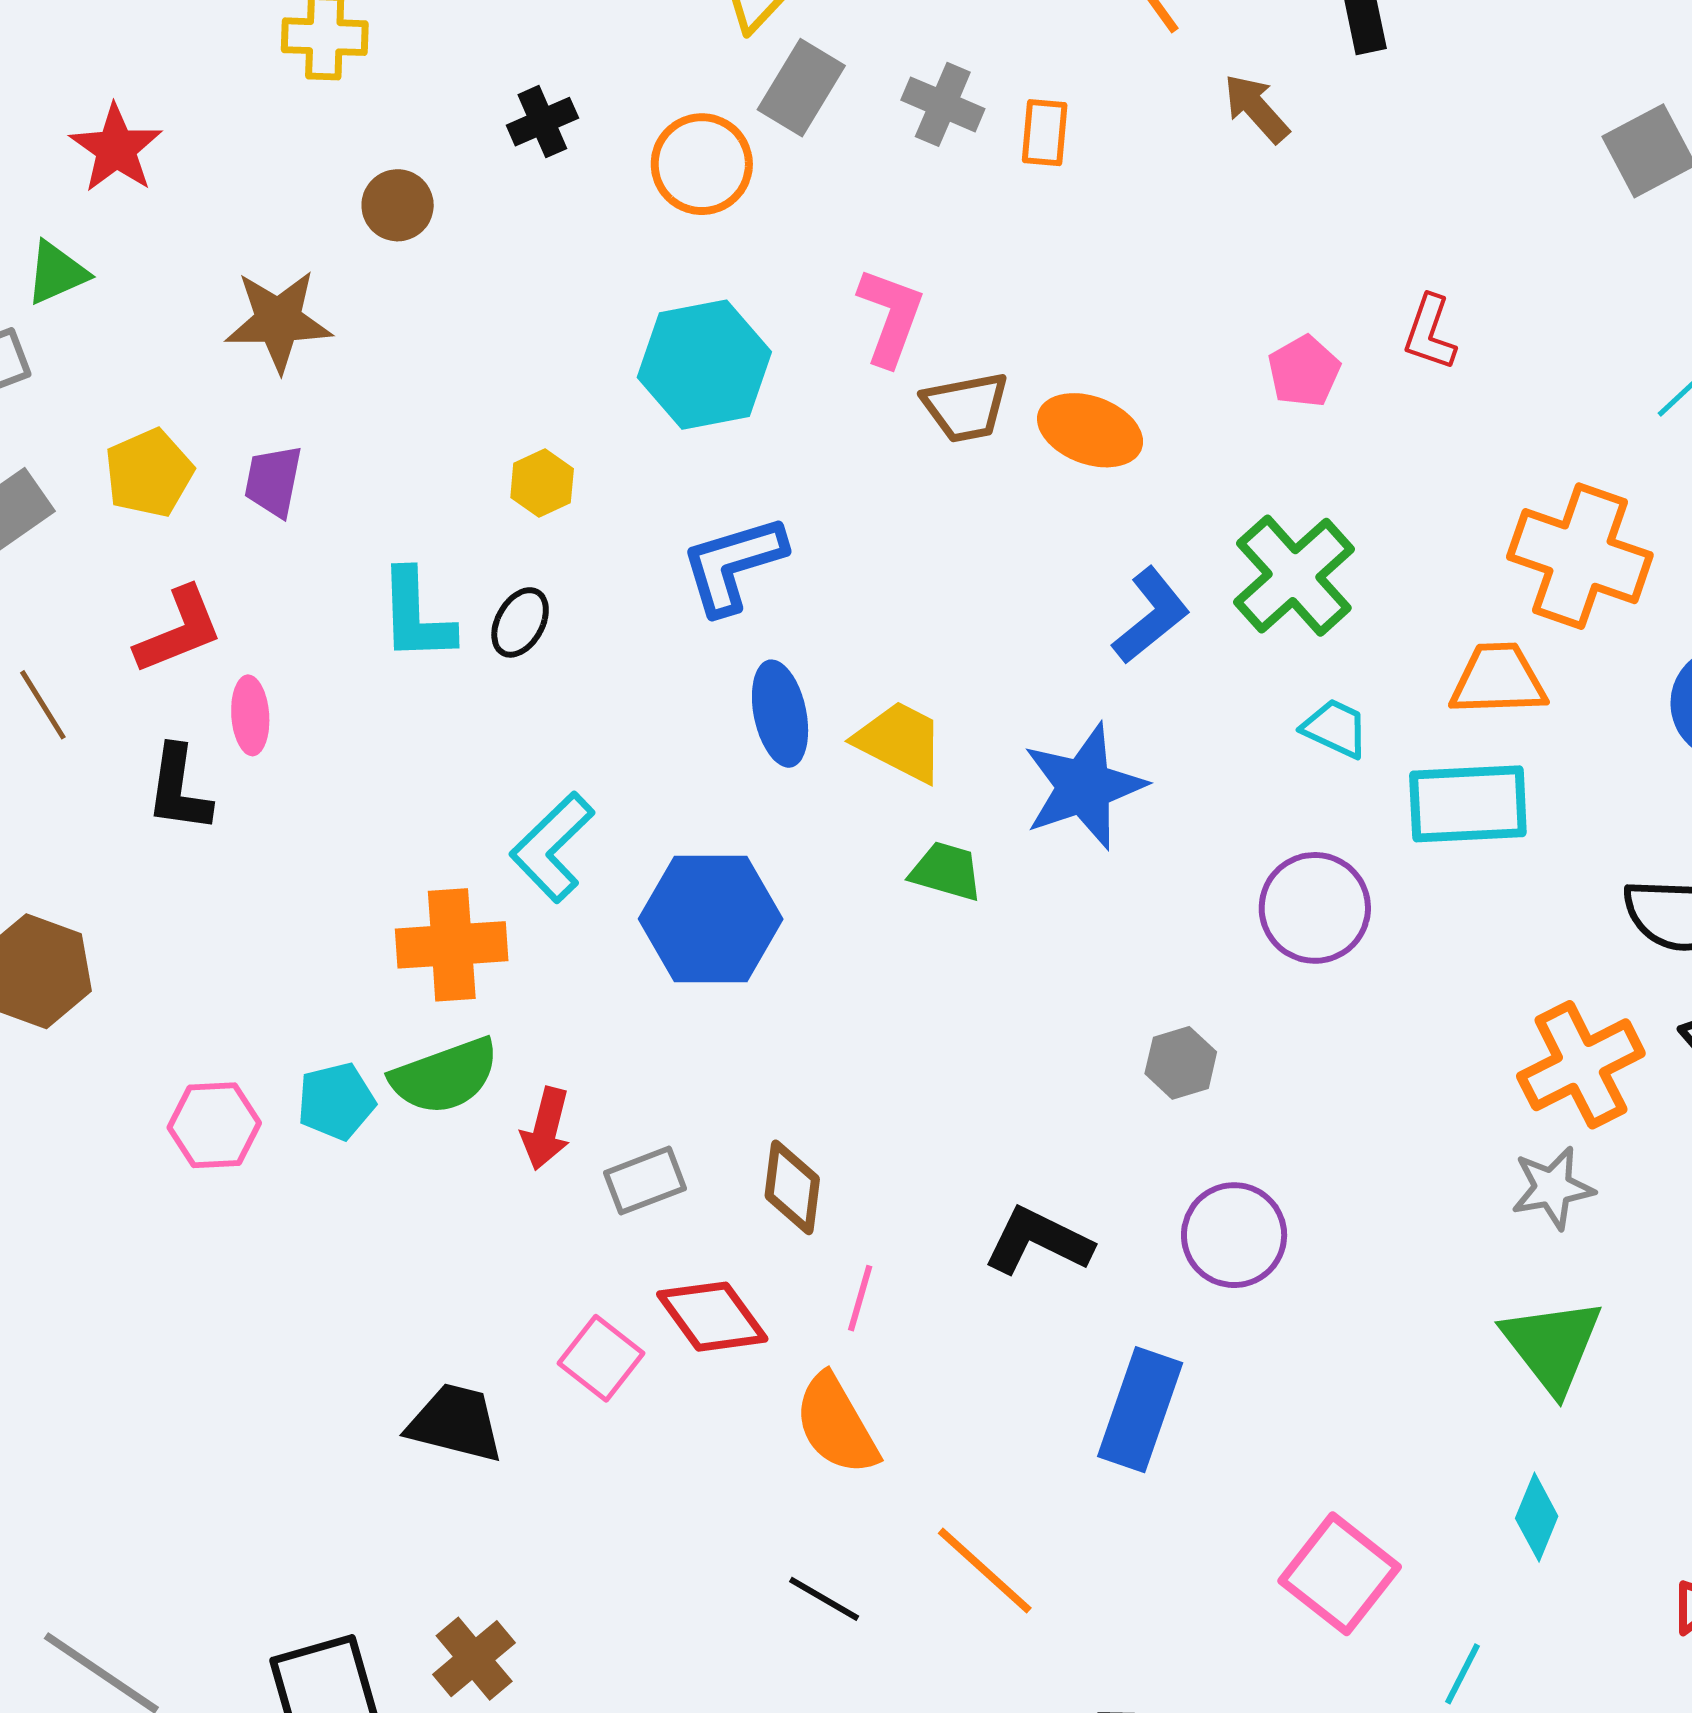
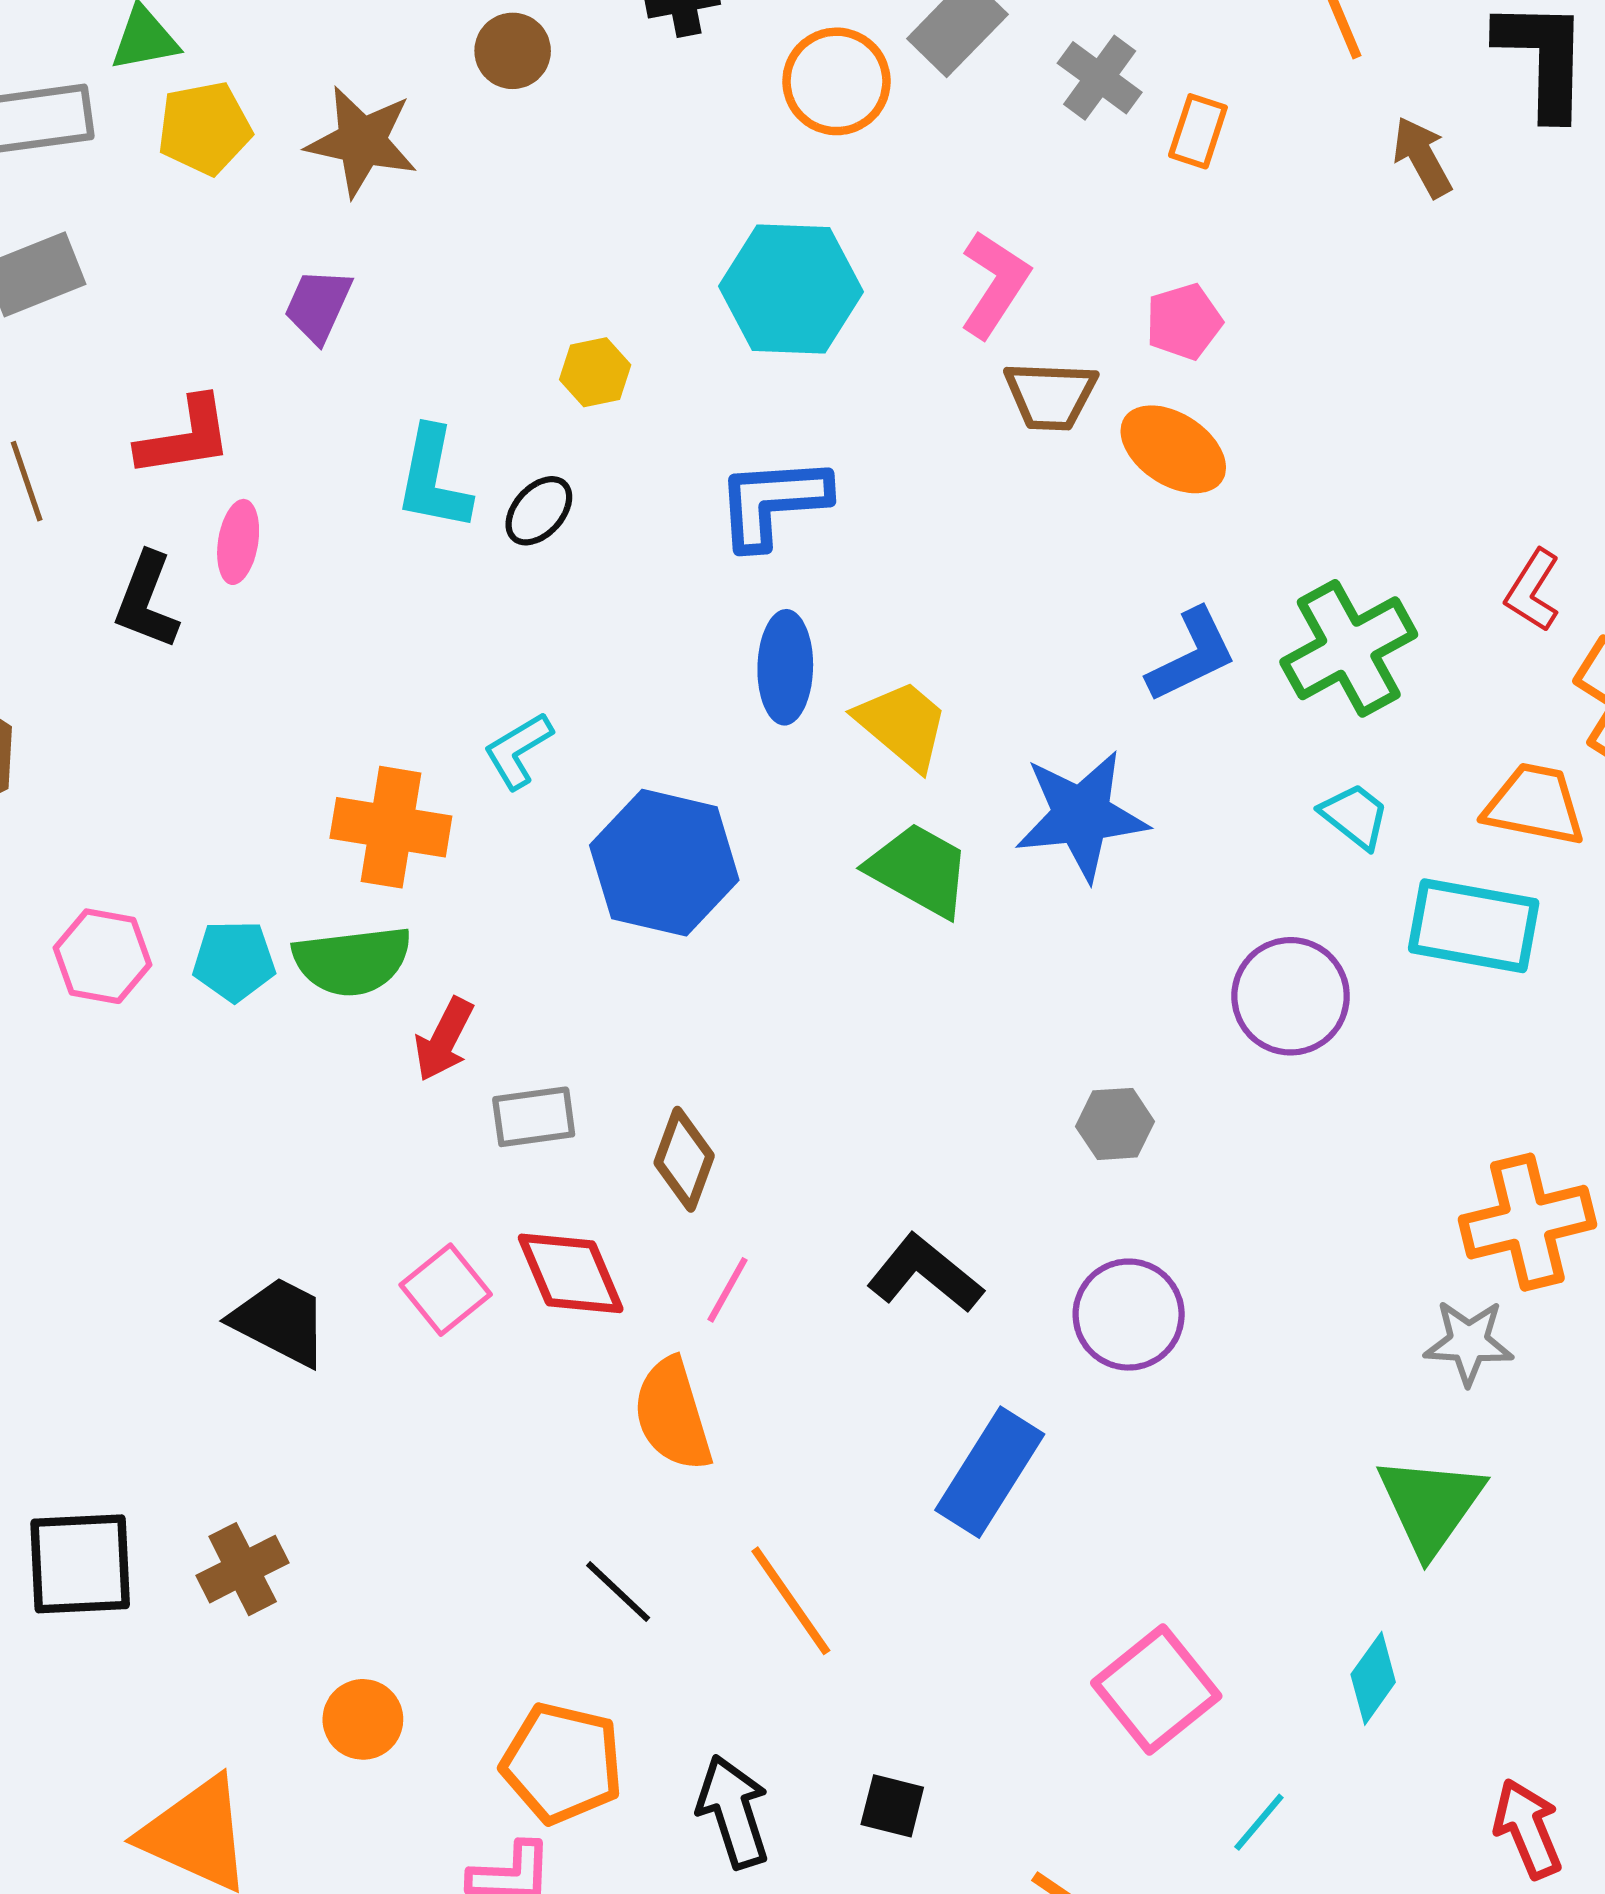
red L-shape: (1430, 333) -> (1533, 591), moved
pink pentagon: (1304, 371) -> (1184, 322), moved
yellow pentagon: (149, 473) -> (204, 128), moved
cyan L-shape: (552, 847) -> (518, 750), size x0.7
green trapezoid: (946, 871) -> (919, 870), size x1.4

